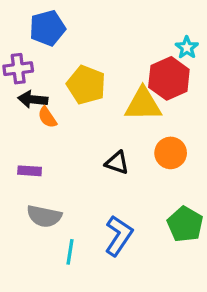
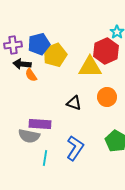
blue pentagon: (47, 28) -> (39, 44), moved
yellow pentagon: (86, 85) -> (55, 55), turned 30
purple rectangle: (30, 171) -> (40, 124), moved, size x1.5

